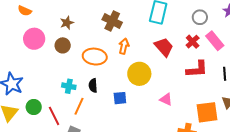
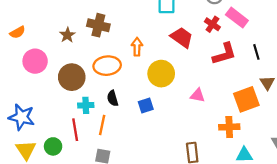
orange semicircle: (25, 11) -> (17, 32), turned -40
brown cross: (112, 21) -> (98, 25), moved
brown circle: (63, 45) -> (72, 77), moved, size x1.5
green circle: (34, 107) -> (53, 146), moved
red line: (54, 116) -> (75, 130), moved, turned 30

